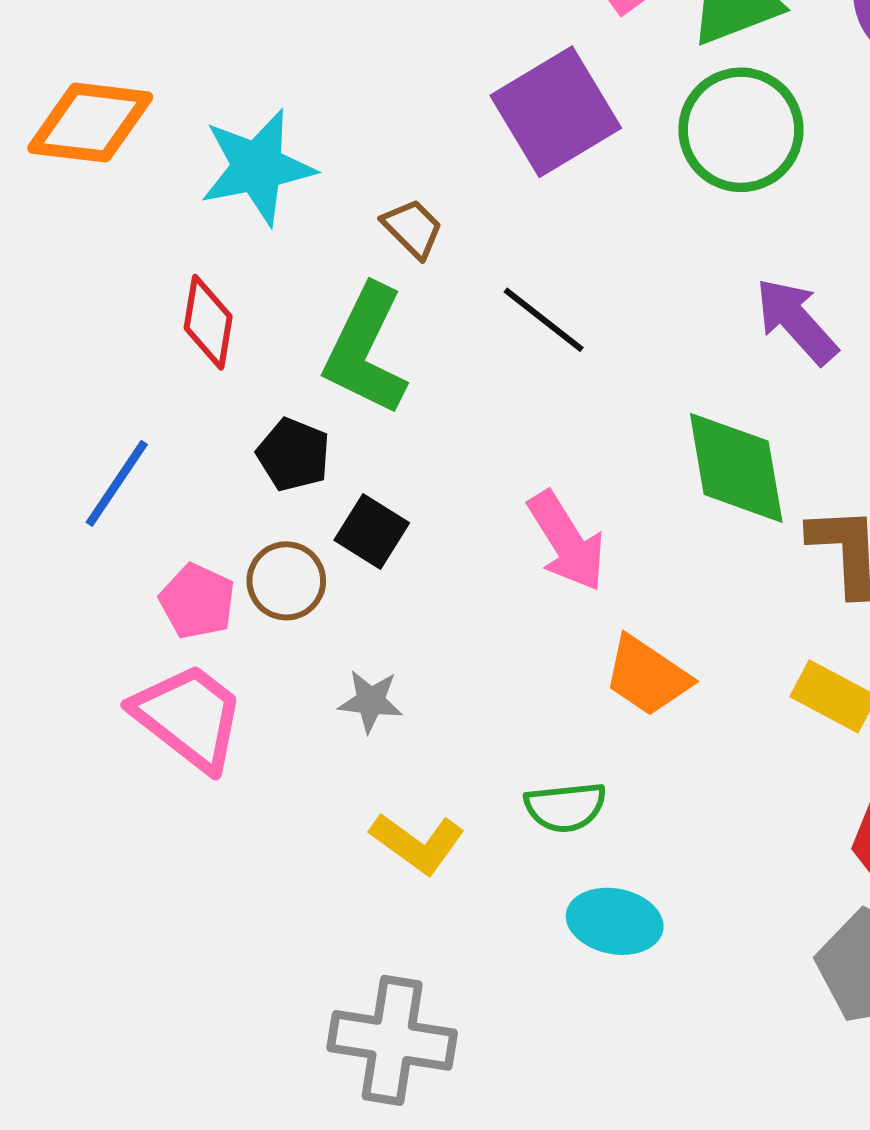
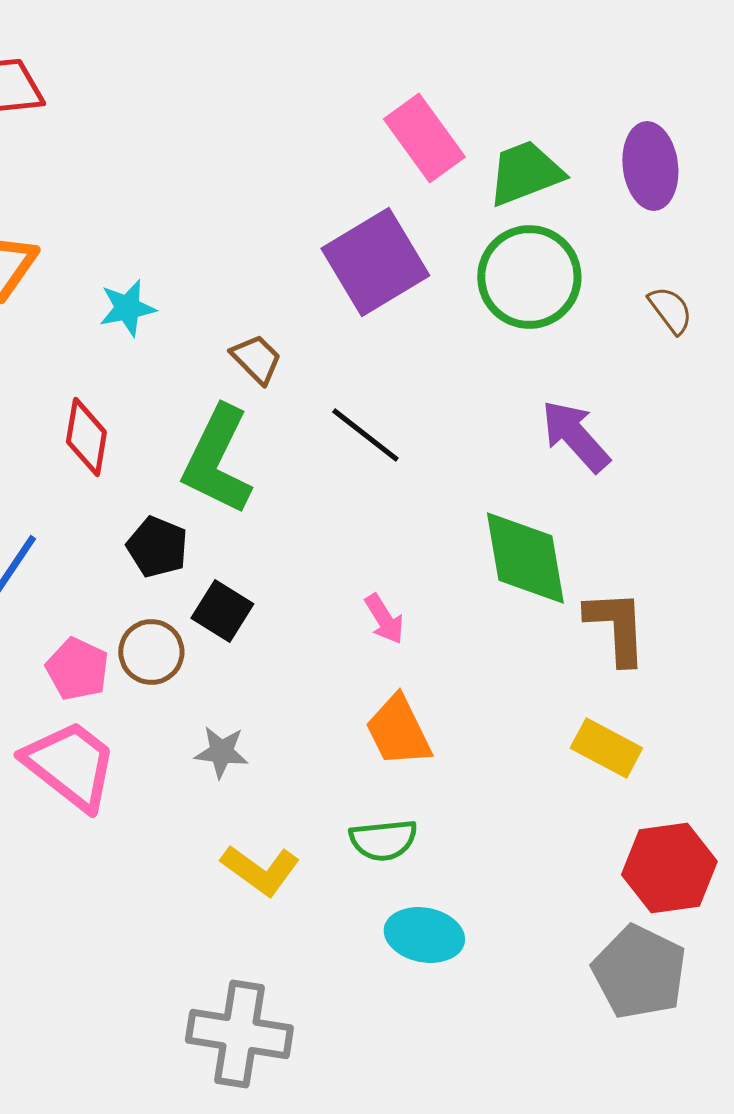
cyan star: (257, 167) -> (127, 308), size x0.6
pink arrow: (567, 541) -> (384, 619), size x0.6
orange trapezoid: (647, 676) -> (398, 731), moved, turned 30

